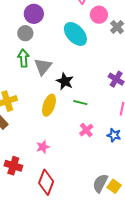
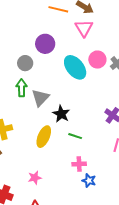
purple circle: (34, 14) -> (45, 44), moved
pink circle: (99, 15) -> (97, 60), moved
pink cross: (86, 130) -> (79, 164), turned 32
blue star: (114, 135) -> (89, 181), moved

